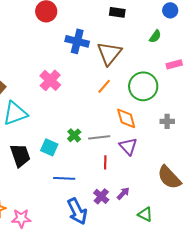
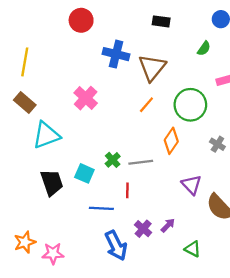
orange diamond: (126, 118) -> (171, 141), turned 50
gray cross: (167, 121) -> (217, 144), turned 32
purple triangle: (128, 146) -> (192, 185), moved
red line: (105, 162) -> (127, 190), moved

